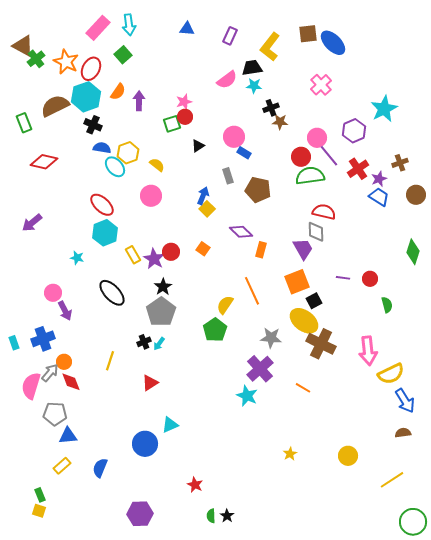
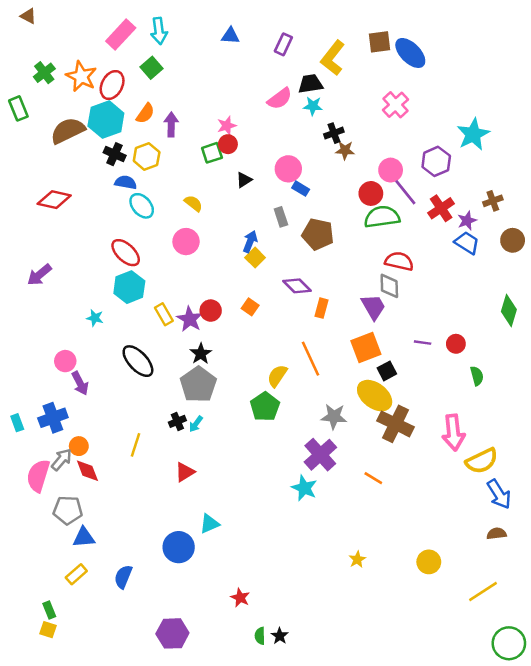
brown triangle: (23, 46) -> (28, 16), moved, size x0.6
green rectangle: (24, 123) -> (18, 108), moved
yellow hexagon: (128, 153) -> (147, 156), moved

